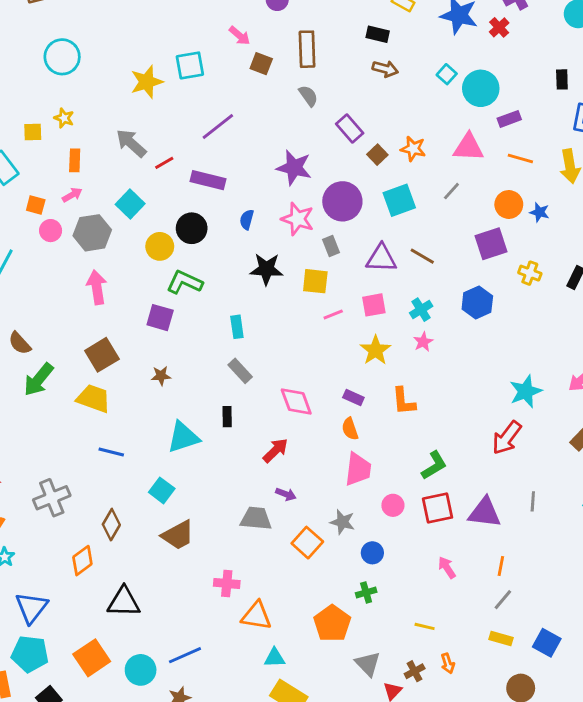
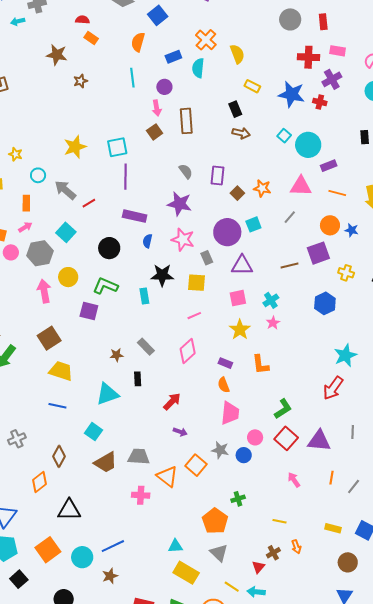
red cross: (499, 27) -> (320, 102), turned -32
black rectangle: (378, 34) -> (235, 109), turned 56
pink arrow: (240, 36) -> (157, 108), moved, turned 42
cyan circle: (62, 57) -> (38, 175), moved, size x0.6
brown square: (261, 64) -> (155, 132), turned 35
cyan square: (190, 65) -> (117, 147), moved
gray semicircle: (308, 96) -> (186, 171), moved
yellow star: (64, 118) -> (16, 154), moved
purple line: (218, 126) -> (126, 177), turned -50
purple rectangle: (350, 128) -> (217, 175), turned 48
purple rectangle: (208, 180) -> (135, 216), moved
cyan square: (399, 200) -> (253, 224), size x0.7
purple circle: (342, 201) -> (227, 232), moved
yellow circle: (160, 246) -> (68, 277), moved
brown line: (422, 256) -> (289, 265), moved, turned -42
blue hexagon: (477, 303) -> (325, 303), moved
pink line: (333, 315) -> (194, 316), moved
cyan rectangle: (237, 327) -> (144, 296), moved
brown star: (161, 376) -> (117, 355), moved
yellow trapezoid: (94, 398) -> (61, 371), moved
pink diamond: (296, 401) -> (188, 351), moved, turned 70
gray cross: (52, 498) -> (17, 439), size x0.7
red square: (437, 508) -> (286, 438), turned -35
gray trapezoid: (256, 518) -> (139, 457), moved
blue circle: (372, 553) -> (244, 455), moved
gray line: (503, 600) -> (354, 487), moved
orange triangle: (256, 616) -> (167, 476), moved, turned 30
gray triangle: (368, 664) -> (219, 553), moved

